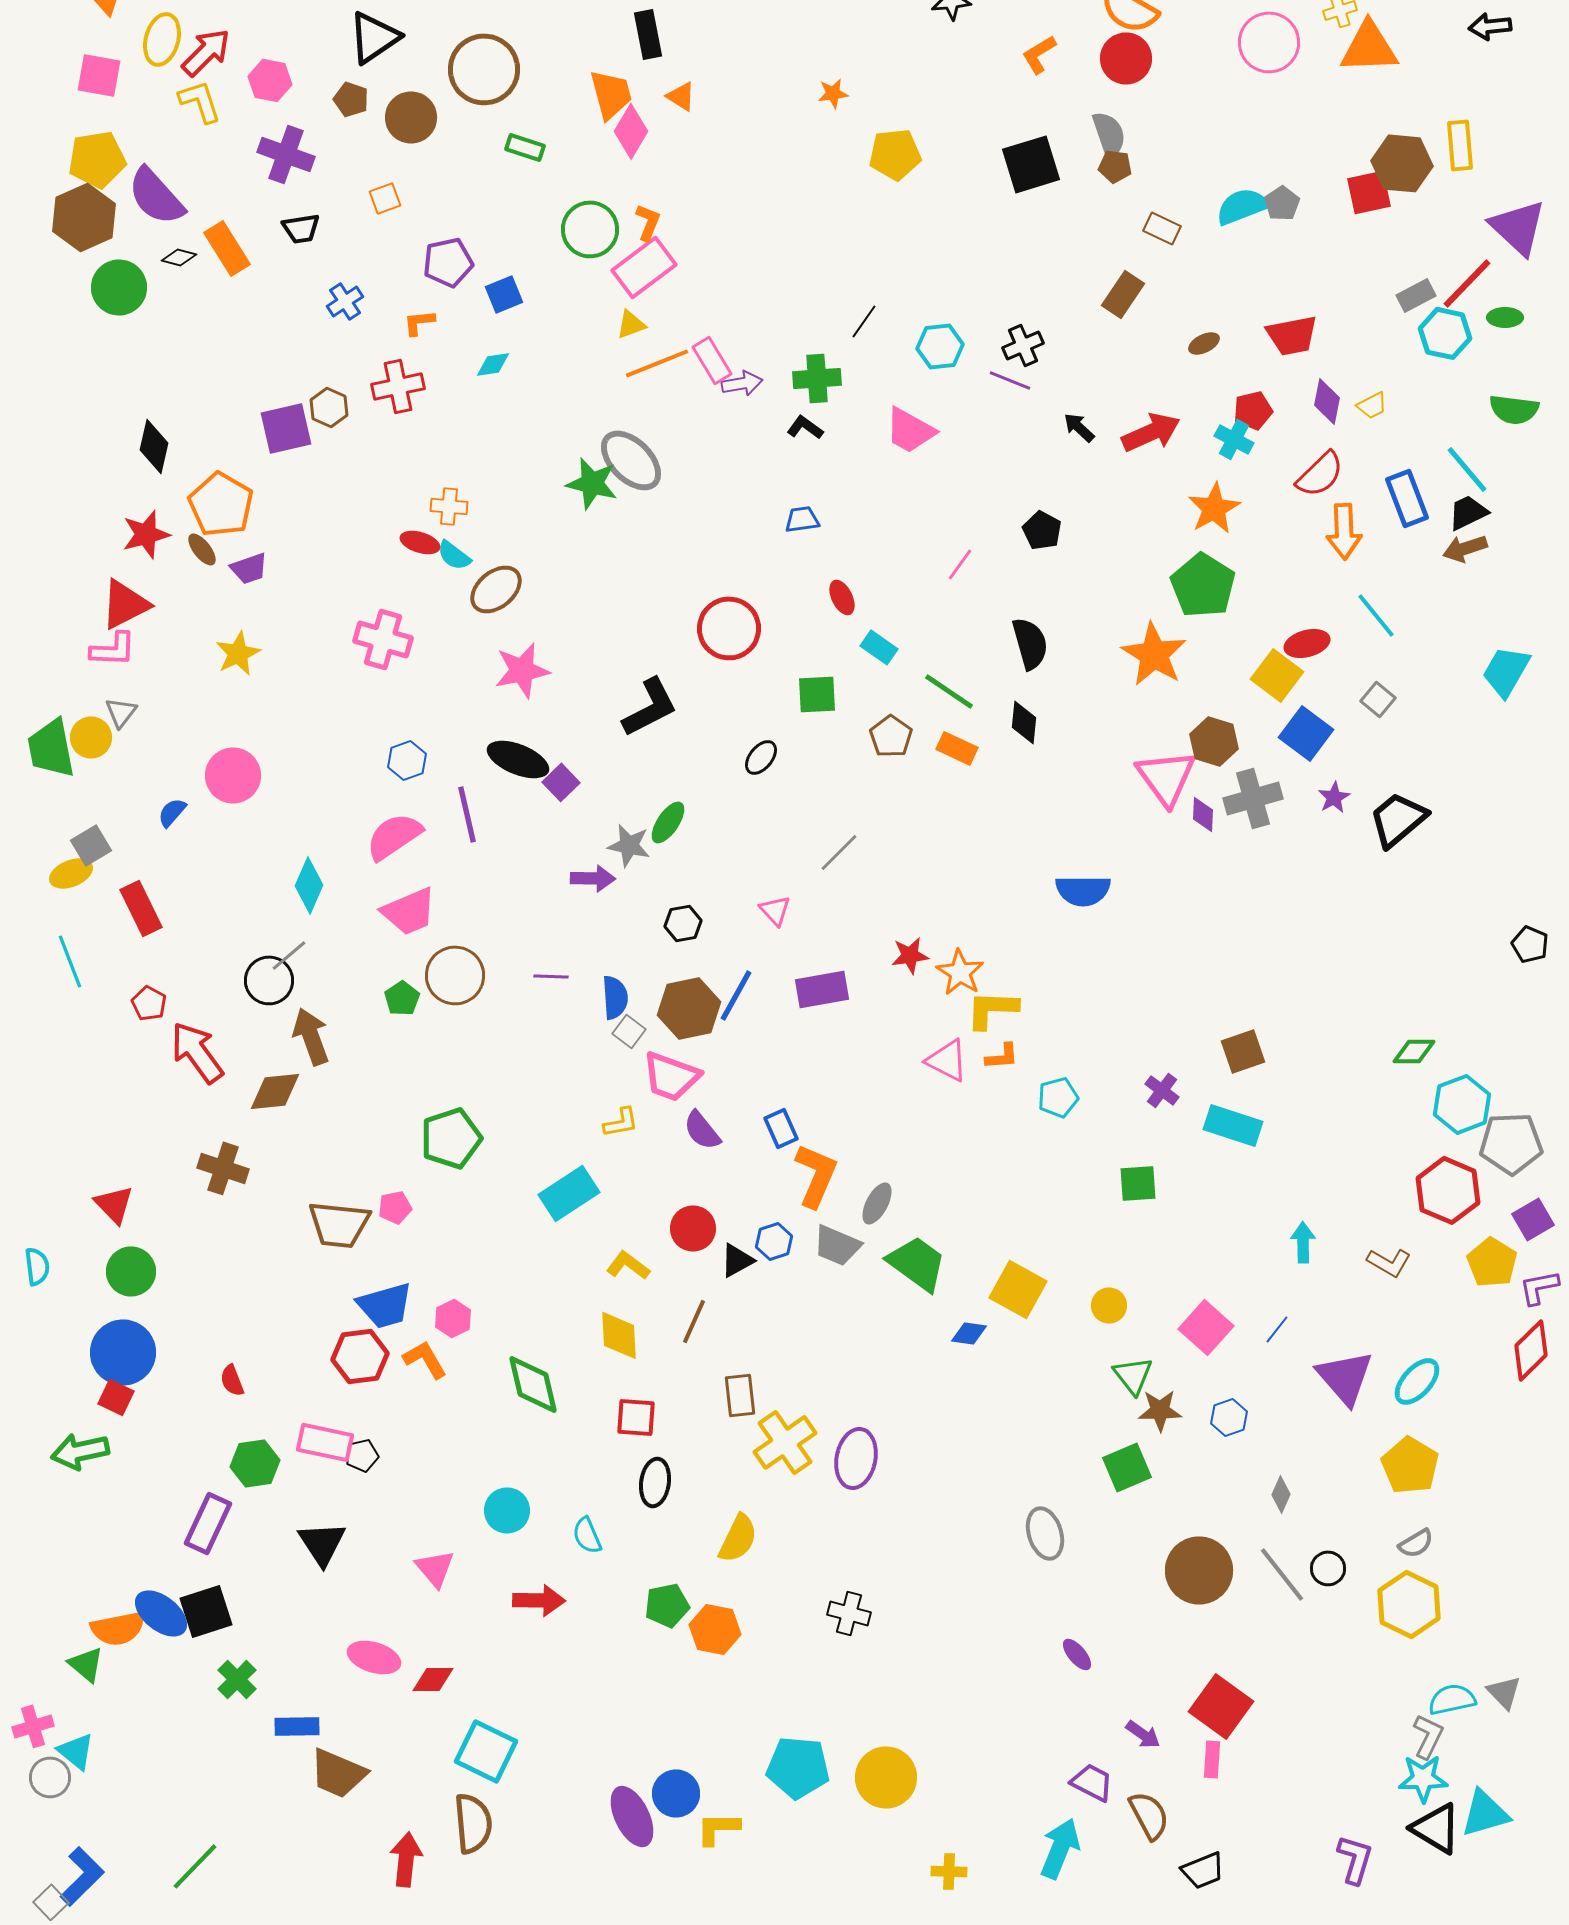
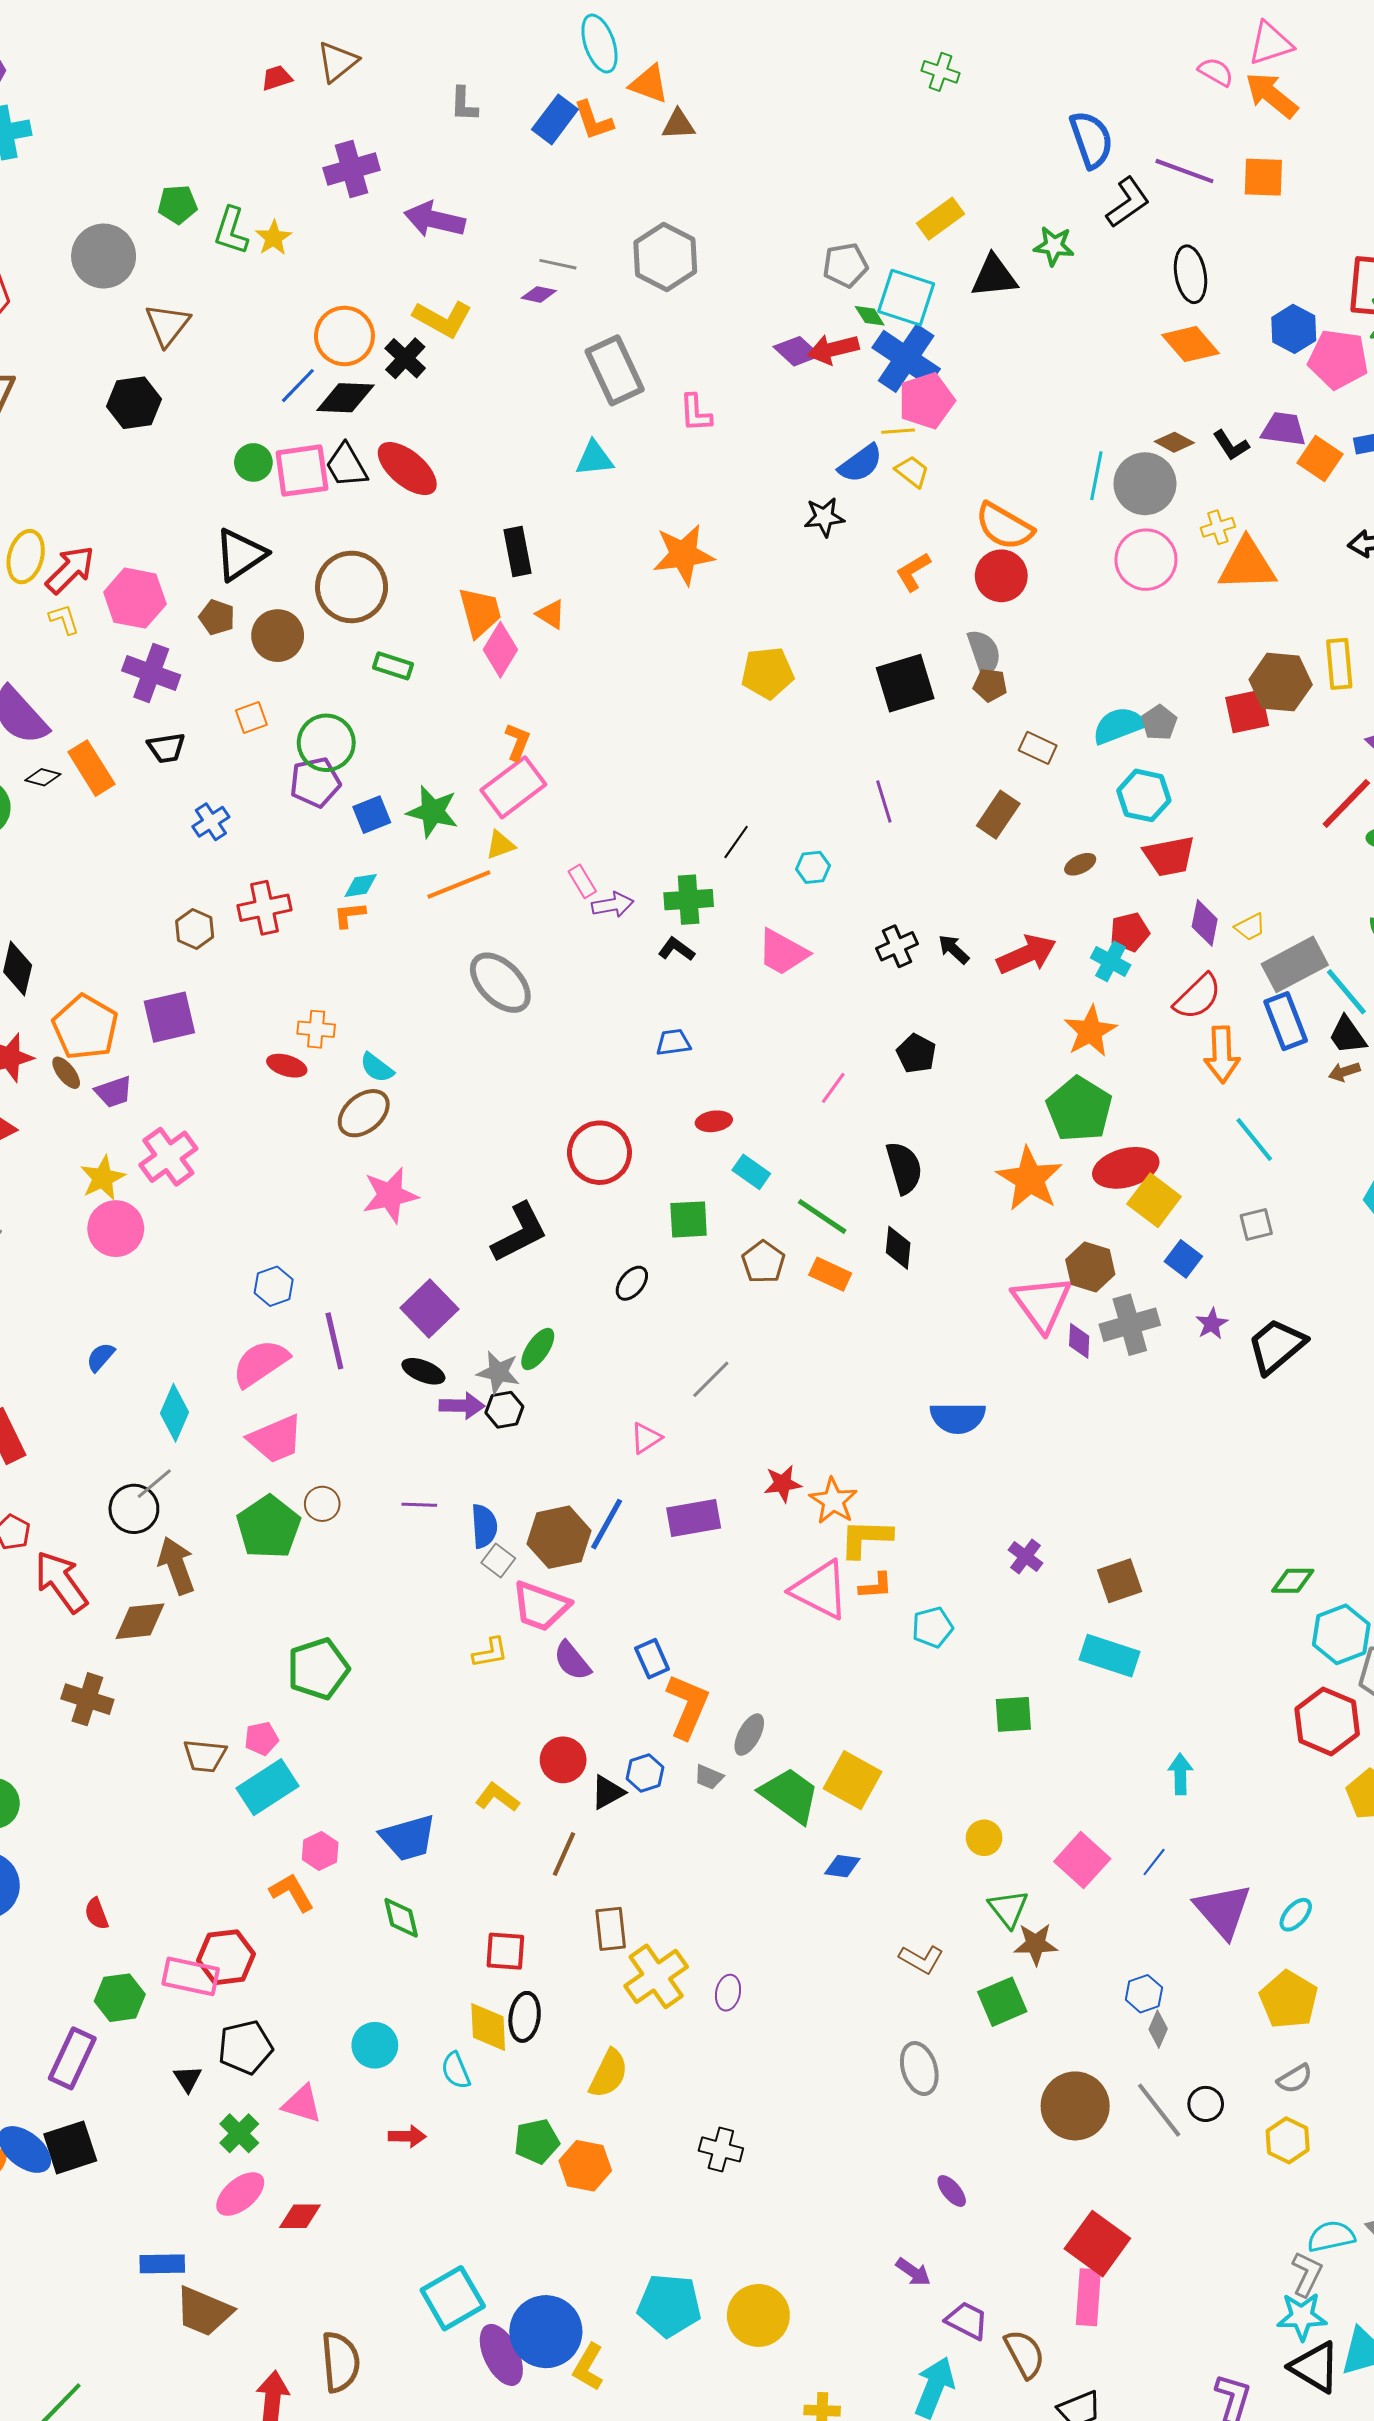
pink hexagon: (270, 80) -> (135, 598), size x1.4
orange star: (833, 93) -> (683, 555), moved, size x2.0
yellow L-shape: (200, 101) -> (64, 619), size x0.7
green circle: (590, 229) -> (326, 743), moved
gray rectangle: (1416, 295) -> (1295, 964), moved, size x1.6
orange L-shape: (419, 322) -> (350, 915), moved
cyan hexagon: (1445, 333) -> (1144, 795), moved
black cross: (1023, 345) -> (897, 946), moved
cyan hexagon: (940, 346) -> (813, 867), size x0.7
pink rectangle: (712, 360) -> (582, 881), size x0.7
orange line: (657, 363) -> (459, 884), moved
purple line: (1010, 380) -> (884, 802), moved, turned 51
purple square: (286, 428) -> (169, 1017), moved
green star: (592, 483) -> (433, 812), moved
black trapezoid: (1468, 512) -> (1347, 1035), turned -99
brown arrow: (1465, 548) -> (1344, 1072), size x0.7
cyan semicircle: (454, 555) -> (377, 1068), moved
red ellipse: (842, 597) -> (714, 1121), turned -72
pink cross: (383, 639) -> (168, 1157), moved, turned 38
red ellipse: (1307, 643) -> (1126, 1168), moved, size x1.4
gray square: (1378, 699) -> (1256, 1225), turned 36
blue square: (1306, 733) -> (1183, 1259), size x0.7
black ellipse: (518, 759) -> (423, 1371), moved, size x0.7
pink circle: (233, 775) -> (116, 1229), moved
purple square: (561, 782) -> (429, 1309), size x1.5
blue semicircle: (172, 812) -> (101, 1357), moved
pink triangle: (775, 910) -> (646, 1438), turned 40
black hexagon: (683, 923) -> (504, 1410), moved
brown circle: (455, 975) -> (322, 1504), size x0.6
green pentagon: (402, 998) -> (269, 1527), size x1.8
pink triangle: (947, 1060) -> (820, 1590), size x1.4
purple cross: (1162, 1090) -> (1026, 1556), moved
cyan rectangle: (569, 1193) -> (268, 1787), moved
brown trapezoid: (339, 1224) -> (205, 1756), size x0.7
gray trapezoid: (837, 1245) -> (709, 1777), size x0.6
brown L-shape: (1389, 1262) -> (921, 1959), moved
yellow square: (1018, 1289) -> (852, 1780), moved
blue trapezoid: (385, 1305) -> (408, 1838), moved
yellow diamond: (619, 1335) -> (488, 2027), moved
red hexagon: (360, 1356) -> (226, 1957), moved
cyan ellipse: (1417, 1381) -> (1296, 1915), size x0.7
green diamond: (533, 1384) -> (401, 1918), size x0.7
blue hexagon: (1229, 1417) -> (1144, 1994), moved
black pentagon: (362, 1455) -> (245, 2047), moved, size x1.6
purple ellipse: (856, 1458) -> (728, 1993), size x0.6
black triangle: (322, 1543) -> (188, 2079), size x0.6
pink triangle: (435, 1568) -> (302, 2104), turned -33
red arrow: (539, 1600) -> (407, 2136), size x0.7
yellow hexagon: (1409, 1604) -> (1288, 2140), size x0.7
pink ellipse: (374, 1657) -> (240, 2194), turned -57
green cross: (237, 1679) -> (239, 2133), moved
purple arrow: (1143, 1734) -> (913, 2272), moved
cyan square: (486, 1751) -> (453, 2298), moved, turned 34
pink rectangle: (1212, 1759) -> (1088, 2297), size x1.5
blue circle: (676, 1793) -> (546, 2332), size x1.5
yellow L-shape: (718, 1828) -> (588, 2367), turned -60

